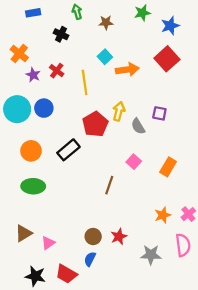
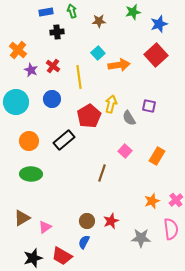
blue rectangle: (33, 13) -> (46, 12), moved
black cross: (61, 34) -> (57, 32), turned -32
blue circle: (44, 108) -> (52, 99), moved
black star: (35, 276) -> (33, 258), turned -30

